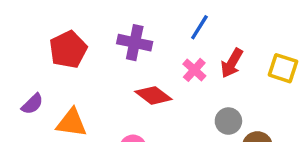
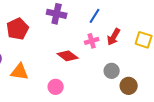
purple cross: (135, 43) -> (57, 14), moved
pink cross: (194, 70) -> (92, 41), turned 32

